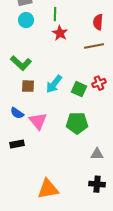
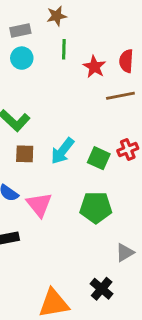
red star: (60, 33) -> (94, 67), moved
gray triangle: (97, 154) -> (125, 253), turned -32
black cross: (97, 184) -> (102, 289), moved, turned 35

